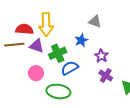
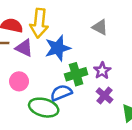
blue star: (81, 40) -> (58, 48), moved, size x1.5
green cross: (58, 53) -> (76, 74), moved
blue semicircle: (70, 68) -> (61, 93), moved

